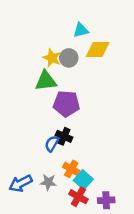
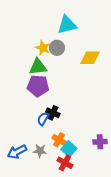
cyan triangle: (81, 30) -> (67, 25), size x1.5
yellow diamond: (98, 49) -> (90, 58), moved
purple pentagon: (66, 104) -> (38, 86), moved
purple cross: (106, 200) -> (100, 142), moved

